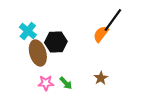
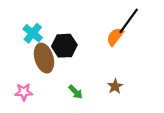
pink star: (46, 83) -> (24, 92), moved

